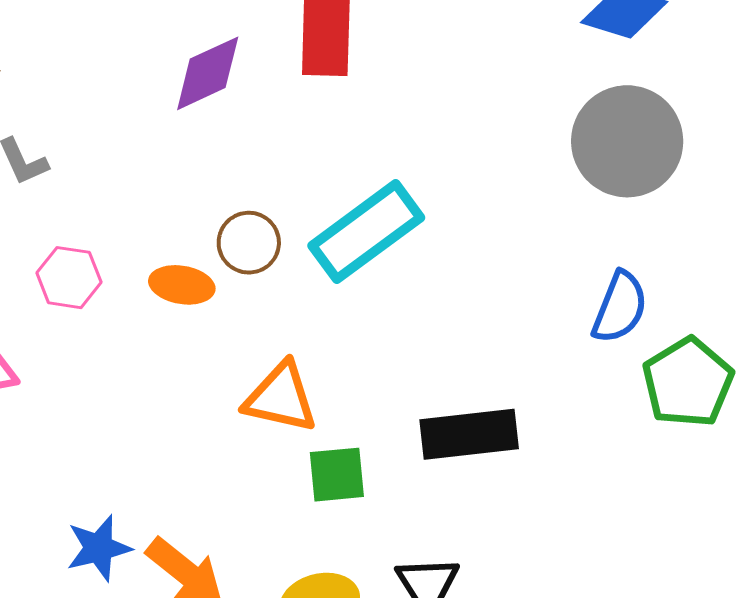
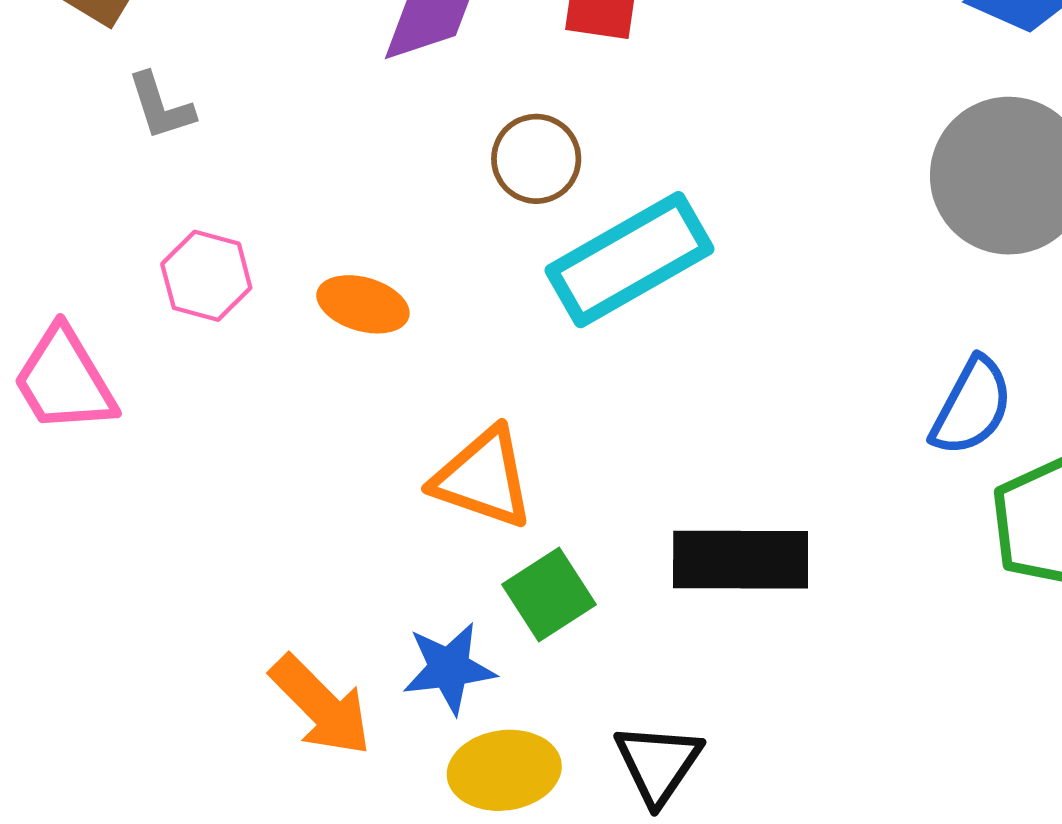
brown circle: (249, 243) -> (536, 159), moved
green square: (337, 475) -> (549, 595), turned -34
blue star: (99, 548) -> (449, 668), moved

